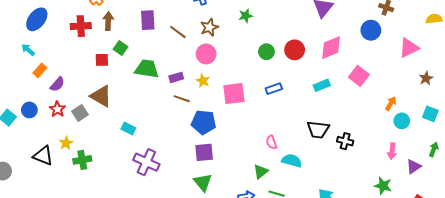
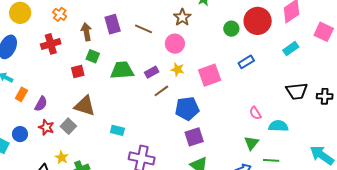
brown arrow: (108, 21) -> (86, 32), moved
brown star: (209, 27) -> (182, 17), moved
red circle: (295, 50) -> (258, 21), size x1.4
brown line: (182, 99) -> (161, 91), turned -42

